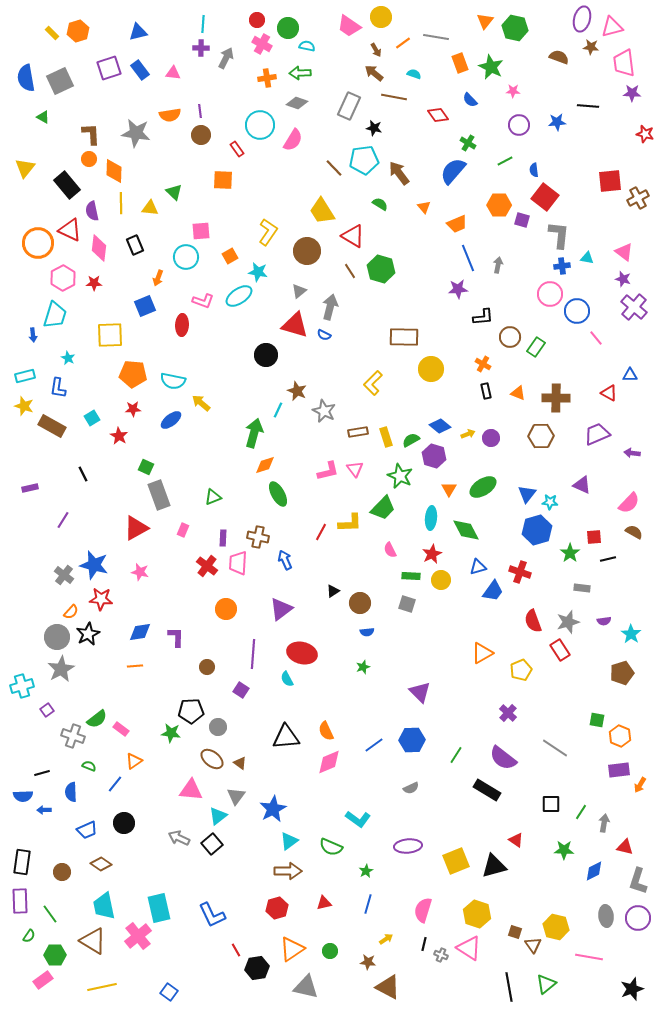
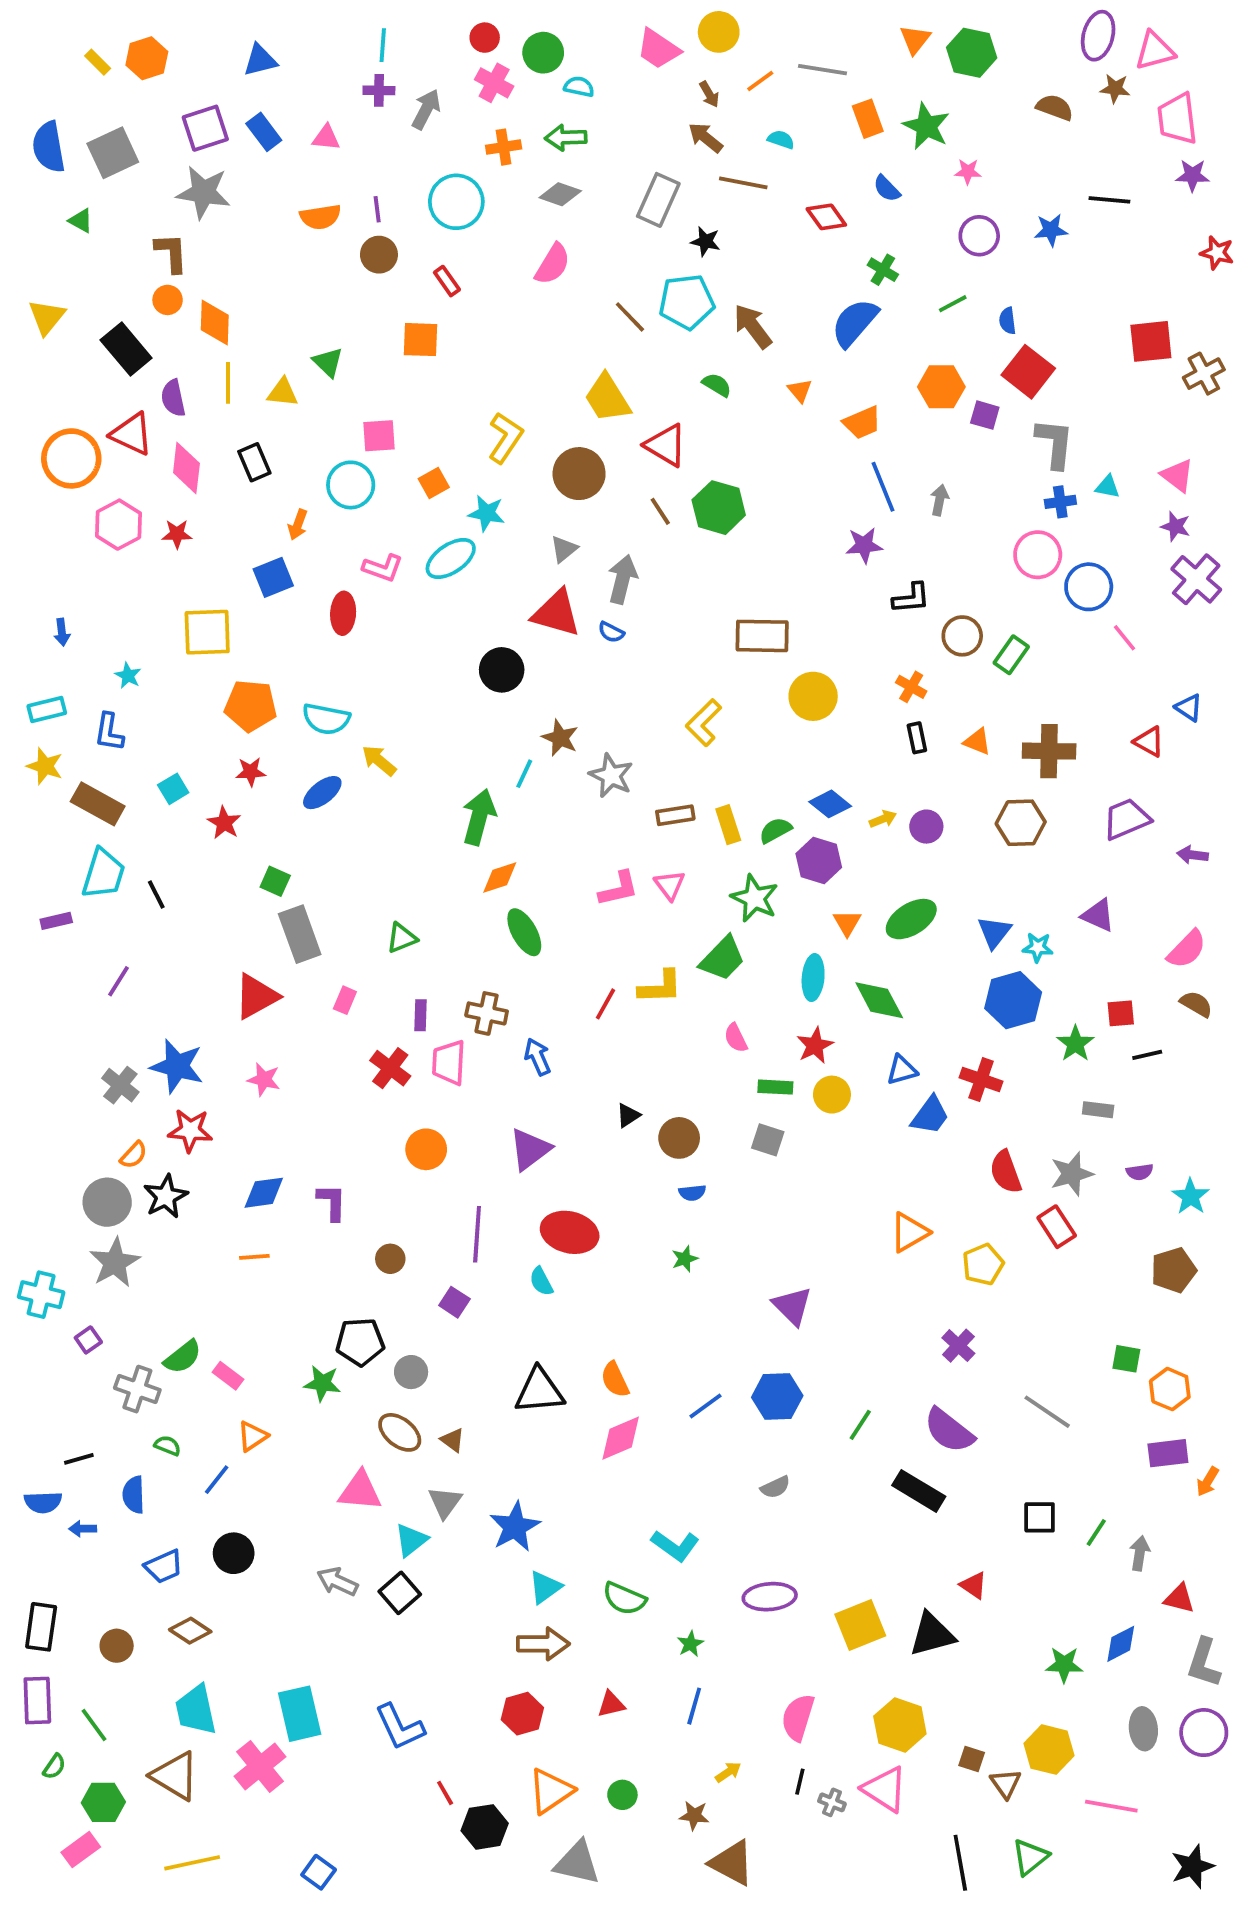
cyan circle: (260, 125) -> (456, 202), moved
gray star: (136, 133) -> (203, 192), moved
cyan trapezoid: (55, 315) -> (103, 874), moved
blue triangle: (630, 375) -> (1189, 708), turned 35
cyan cross: (22, 686) -> (41, 1295), turned 30
green star: (564, 850) -> (1064, 1665), moved

